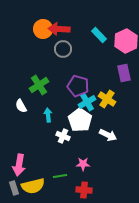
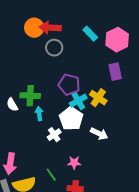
green cross: (39, 85) -> (30, 96), moved, turned 36
white cross: (63, 136) -> (54, 135), turned 32
green line: (60, 176) -> (51, 175), turned 64

